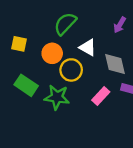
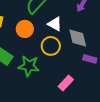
yellow circle: (71, 70) -> (51, 46), moved
pink rectangle: (101, 96) -> (66, 83), moved

